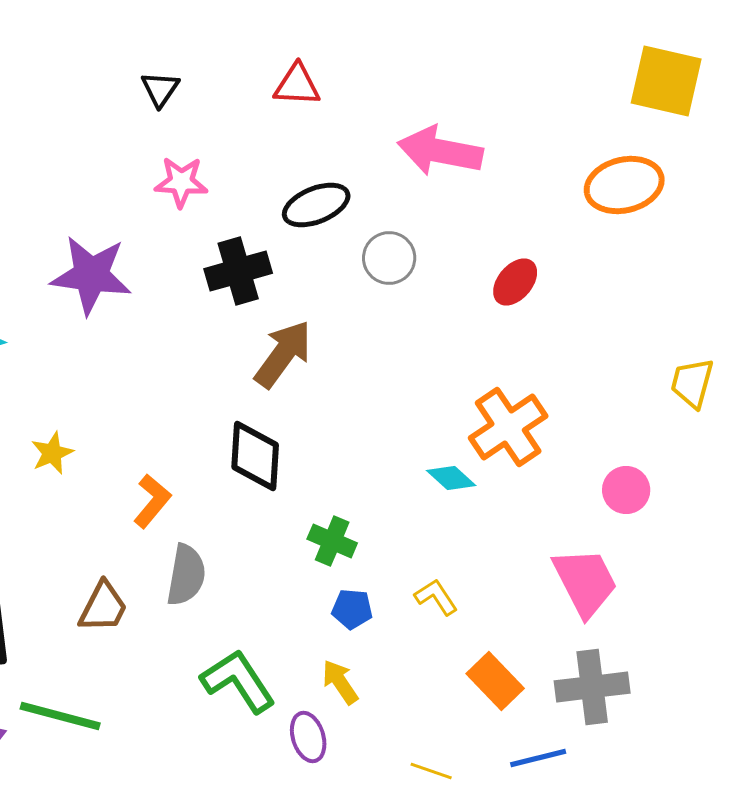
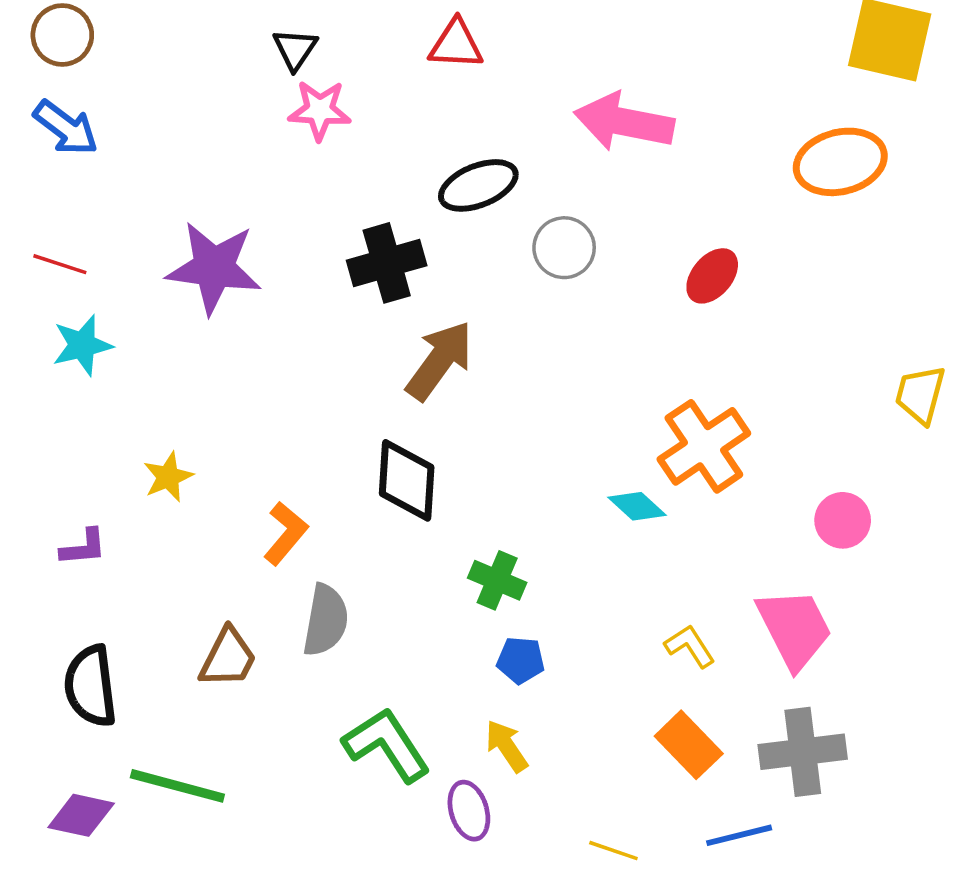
pink star: (181, 182) -> (320, 110), moved
yellow L-shape: (436, 597) -> (690, 646), moved

